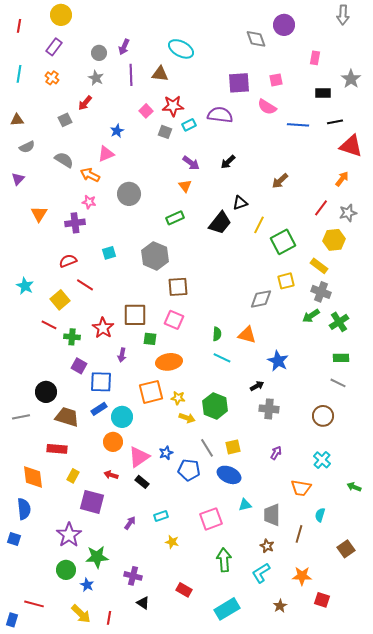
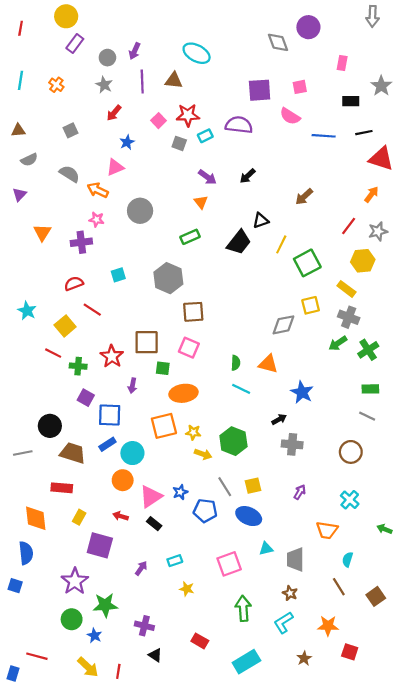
purple rectangle: (54, 47) -> (75, 43), moved
red arrow: (85, 103) -> (114, 113), moved
brown line: (299, 534) -> (339, 587), moved, turned -48

